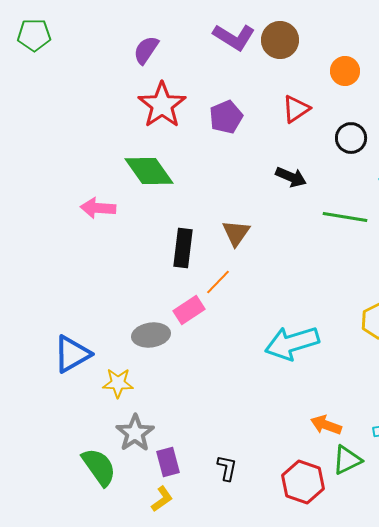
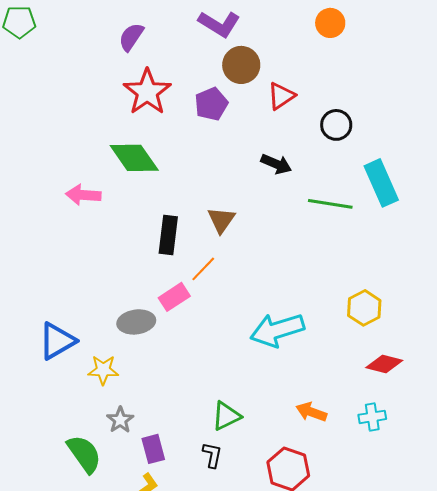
brown circle: (280, 40) -> (241, 65), moved
orange circle: (345, 71) -> (330, 23), moved
gray star: (135, 433) -> (120, 420), size x0.7
green triangle: (347, 460) -> (226, 416), moved

